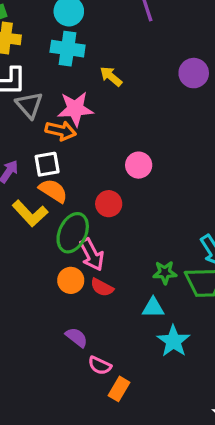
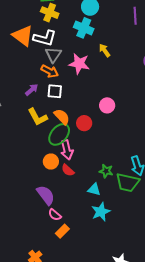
orange arrow: (61, 131) -> (50, 71), moved
orange semicircle: (53, 191) -> (62, 117), moved
purple semicircle: (77, 337) -> (46, 195), size x1.5

